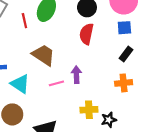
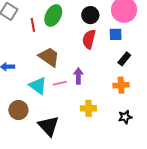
blue square: (124, 28) -> (116, 34), moved
cyan triangle: (20, 84) -> (38, 86), moved
black star: (109, 120) -> (125, 117), moved

